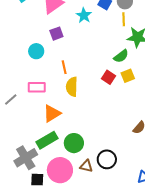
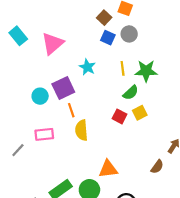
cyan star: (84, 15) -> (87, 67), moved
yellow line: (124, 19) -> (123, 68), moved
purple square: (56, 34) -> (63, 88), moved, size x1.5
orange triangle: (52, 113) -> (108, 169), moved, turned 30

